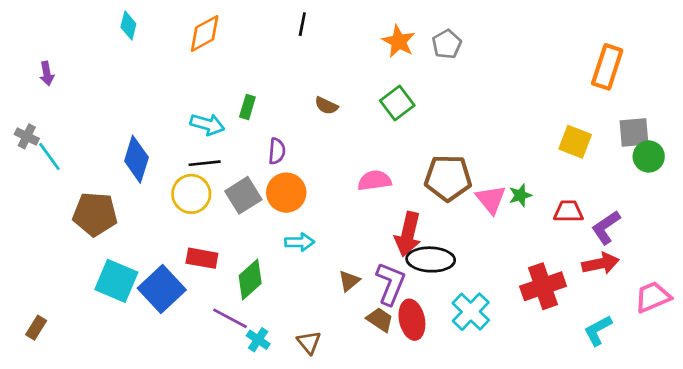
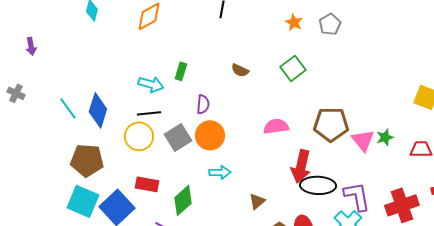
orange star: (399, 41) -> (294, 22), size x0.7
cyan line: (49, 156) -> (68, 108), moved
brown pentagon: (95, 214) -> (87, 160), moved
purple L-shape: (391, 284) -> (357, 196), moved, turned -32

